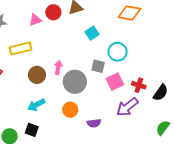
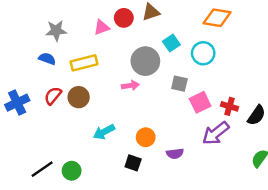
cyan circle: (118, 52) -> (203, 53), moved
pink arrow: (58, 67) -> (130, 86), turned 72
brown circle: (37, 75) -> (79, 97), moved
gray circle: (75, 82) -> (145, 61), moved
black square: (32, 130) -> (133, 163), moved

